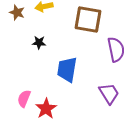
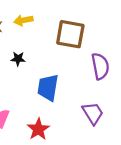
red star: (46, 109) -> (38, 129), moved

